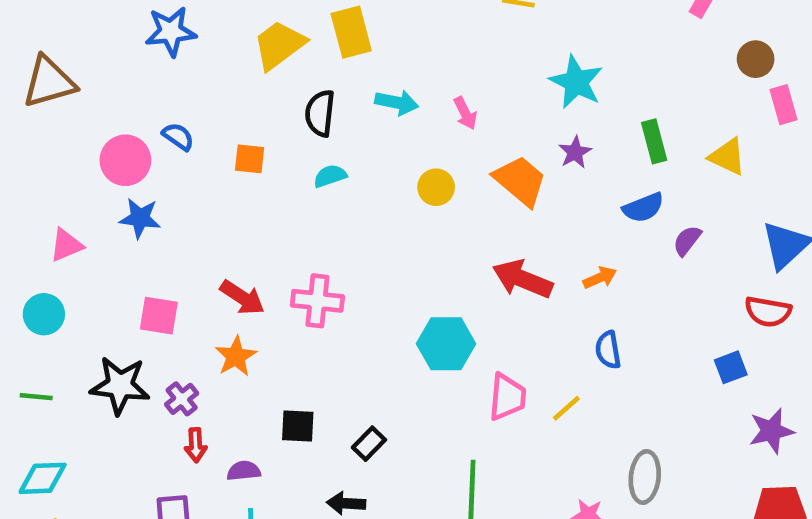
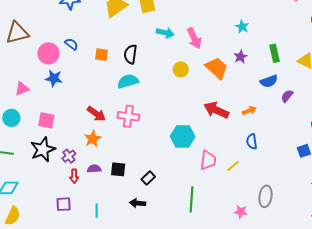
brown triangle: (49, 82) -> (17, 33), moved
cyan star: (576, 82) -> (242, 27), size x0.6
black semicircle: (320, 113) -> (130, 54), moved
pink arrow: (465, 113) -> (194, 38), size x1.5
cyan semicircle: (330, 176) -> (128, 81), moved, size x1.5
pink square: (159, 316) -> (46, 120), moved
black star: (120, 385) -> (43, 149), turned -30
purple semicircle: (244, 471) -> (94, 169), moved

